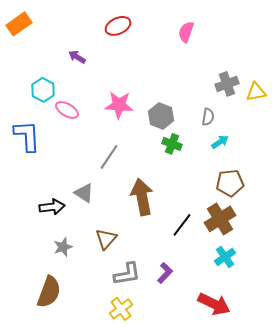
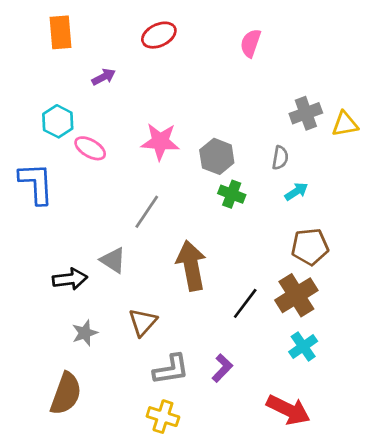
orange rectangle: (19, 24) -> (60, 32), moved, turned -60
purple arrow: (77, 57) -> (104, 77), turned 120
yellow cross: (121, 309) -> (163, 417), turned -35

